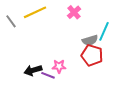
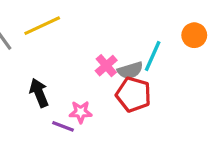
pink cross: (74, 12) -> (106, 66), moved
black arrow: (33, 70) -> (39, 93), moved, turned 84

